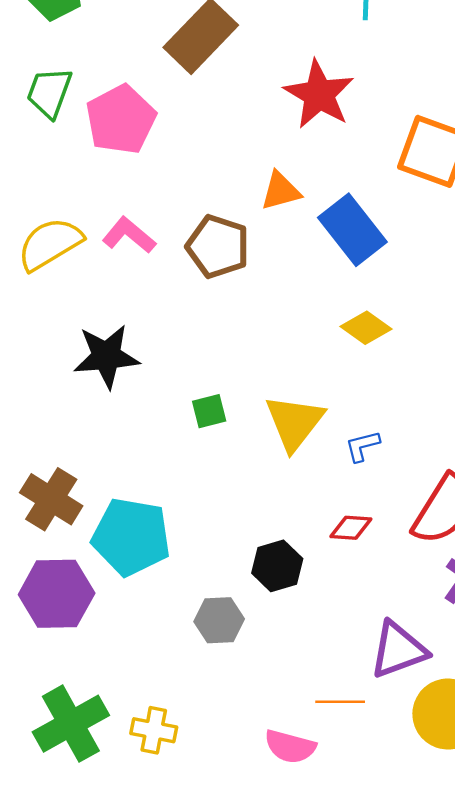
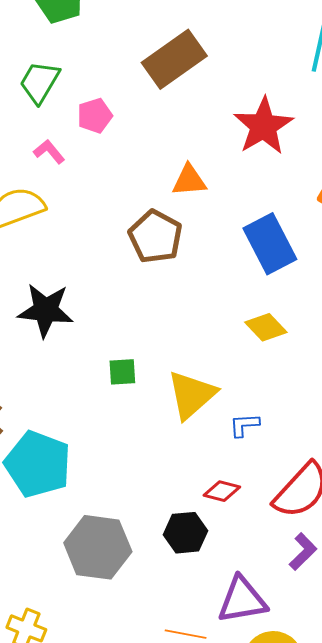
pink pentagon: (121, 119) -> (95, 116), size x0.6
orange triangle: (281, 191) -> (189, 180), moved
pink L-shape: (129, 235) -> (49, 152), moved, size x0.7
black hexagon: (277, 566) -> (185, 533), moved
gray hexagon: (219, 620) -> (98, 547), size x1.6

